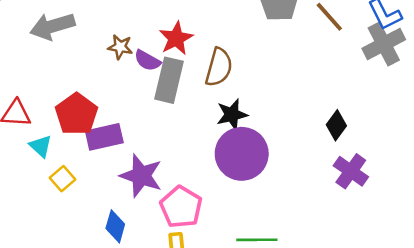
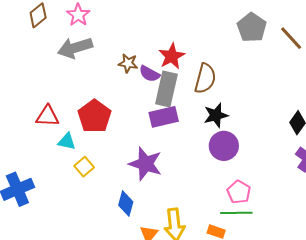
purple rectangle: (104, 137) -> (164, 117), moved
cyan triangle: (41, 146) -> (67, 141), turned -30
purple circle: (242, 154) -> (224, 146), size x0.7
pink pentagon: (181, 207) -> (239, 192), moved, size x0.7

